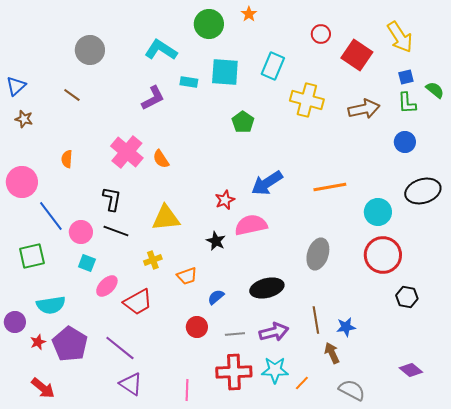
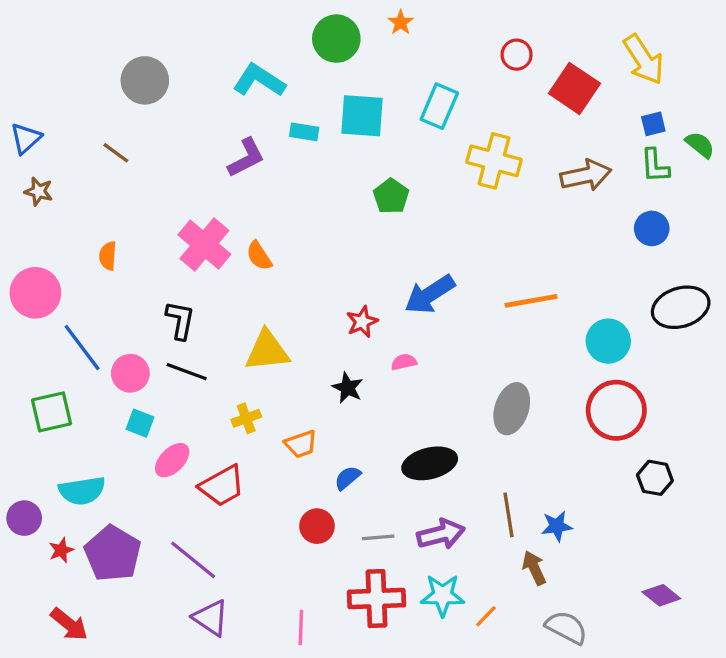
pink semicircle: (251, 225) -> (404, 362), size x0.5

